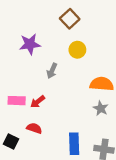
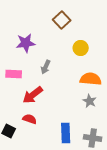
yellow circle: (77, 50) -> (81, 48), moved
pink rectangle: (17, 101) -> (14, 74), moved
red arrow: (38, 102) -> (33, 95), size x1.5

